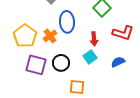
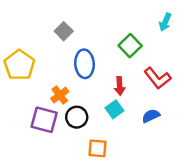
red L-shape: (123, 33) -> (157, 78), turned 35
yellow pentagon: (25, 36) -> (19, 65), moved
orange cross: (50, 36) -> (60, 95), moved

